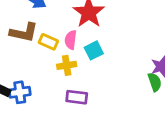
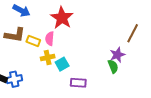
cyan square: (94, 50) -> (62, 64), moved
purple rectangle: (77, 97) -> (78, 83), moved

